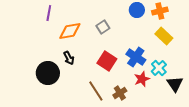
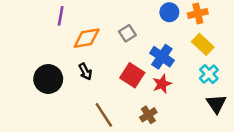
blue cross: (136, 57) -> (162, 57), moved
cyan cross: (159, 68) -> (209, 74), moved
black circle: (48, 73) -> (48, 79), moved
red star: (142, 79) -> (162, 84), moved
brown line: (96, 91) -> (104, 115), moved

